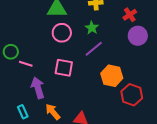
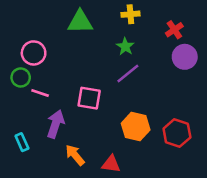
pink circle: (62, 33) -> (34, 53), moved
orange hexagon: (112, 76) -> (136, 127), moved
purple arrow: (38, 88) -> (56, 124), turned 35
cyan rectangle: (23, 112) -> (22, 142), moved

